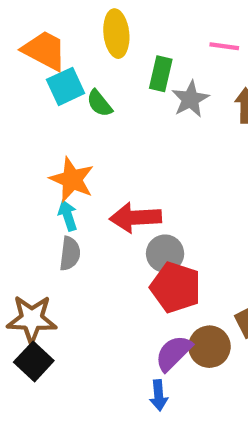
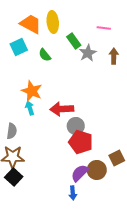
orange trapezoid: (44, 50) -> (31, 24), moved
green rectangle: (161, 74) -> (74, 41), turned -49
cyan square: (66, 86) -> (19, 47), moved
gray semicircle: (70, 254) -> (12, 131), moved

